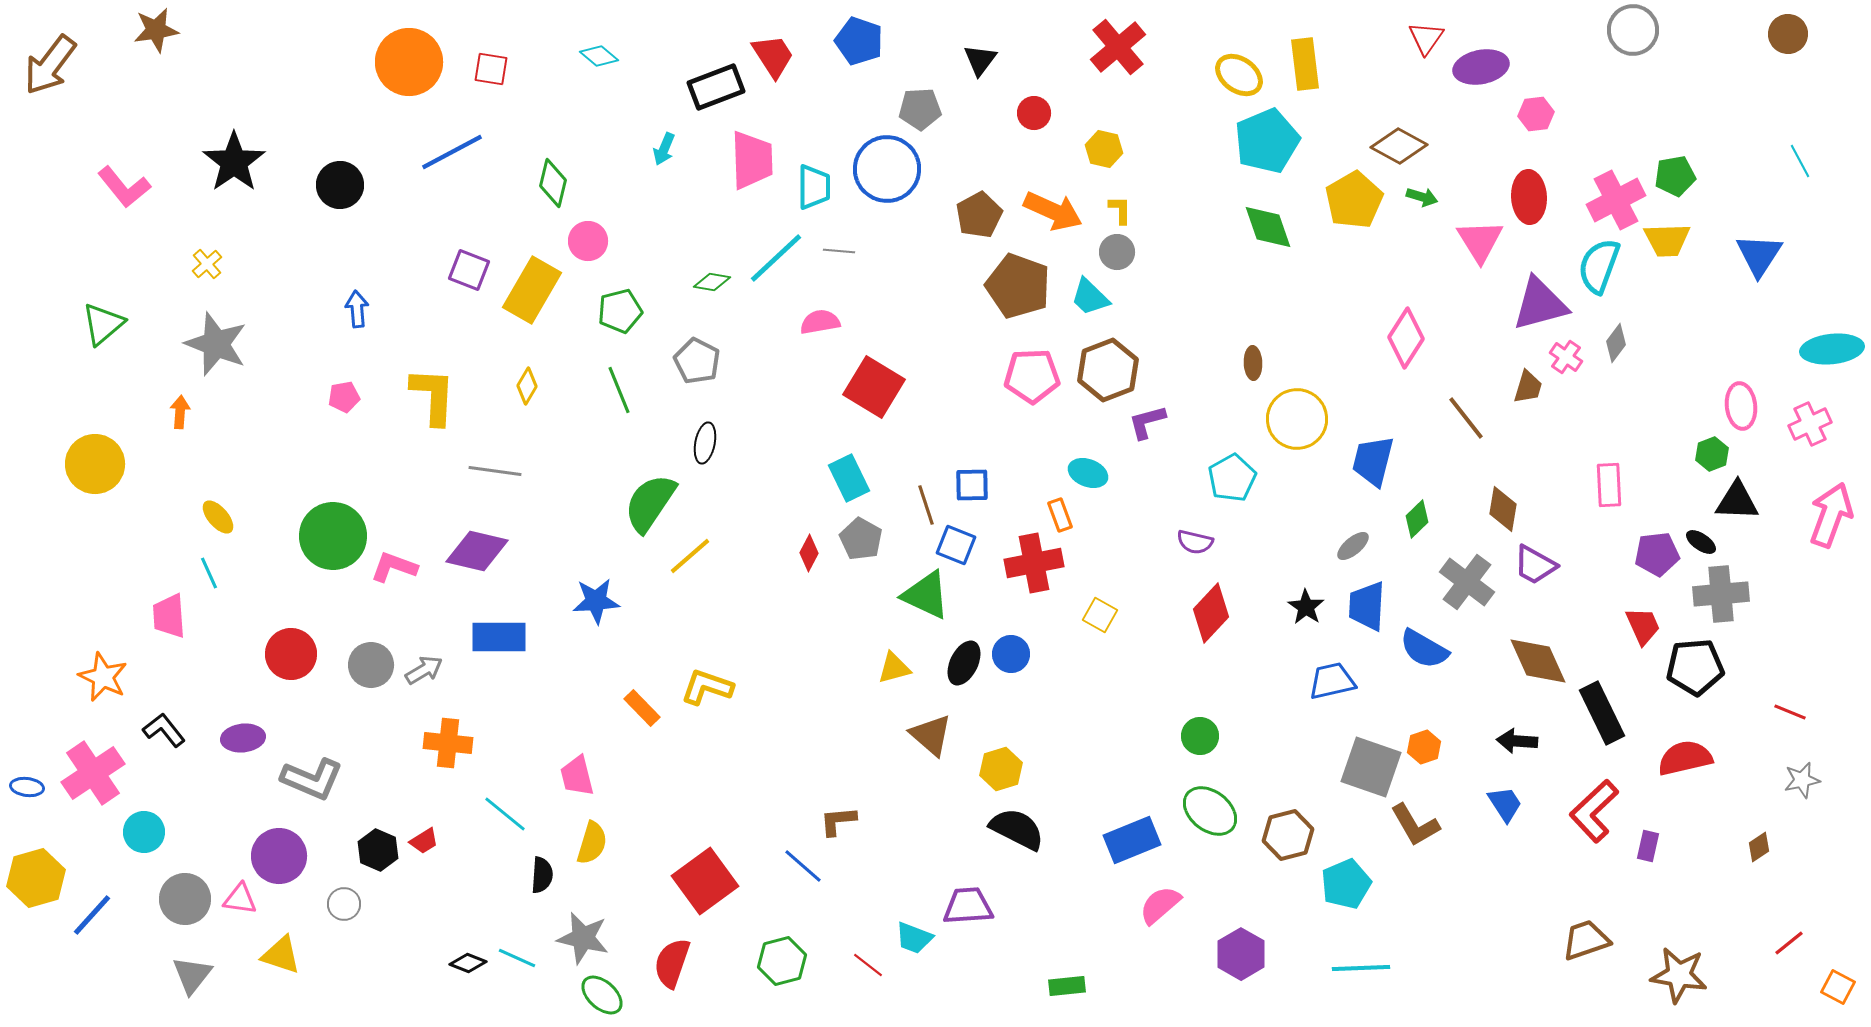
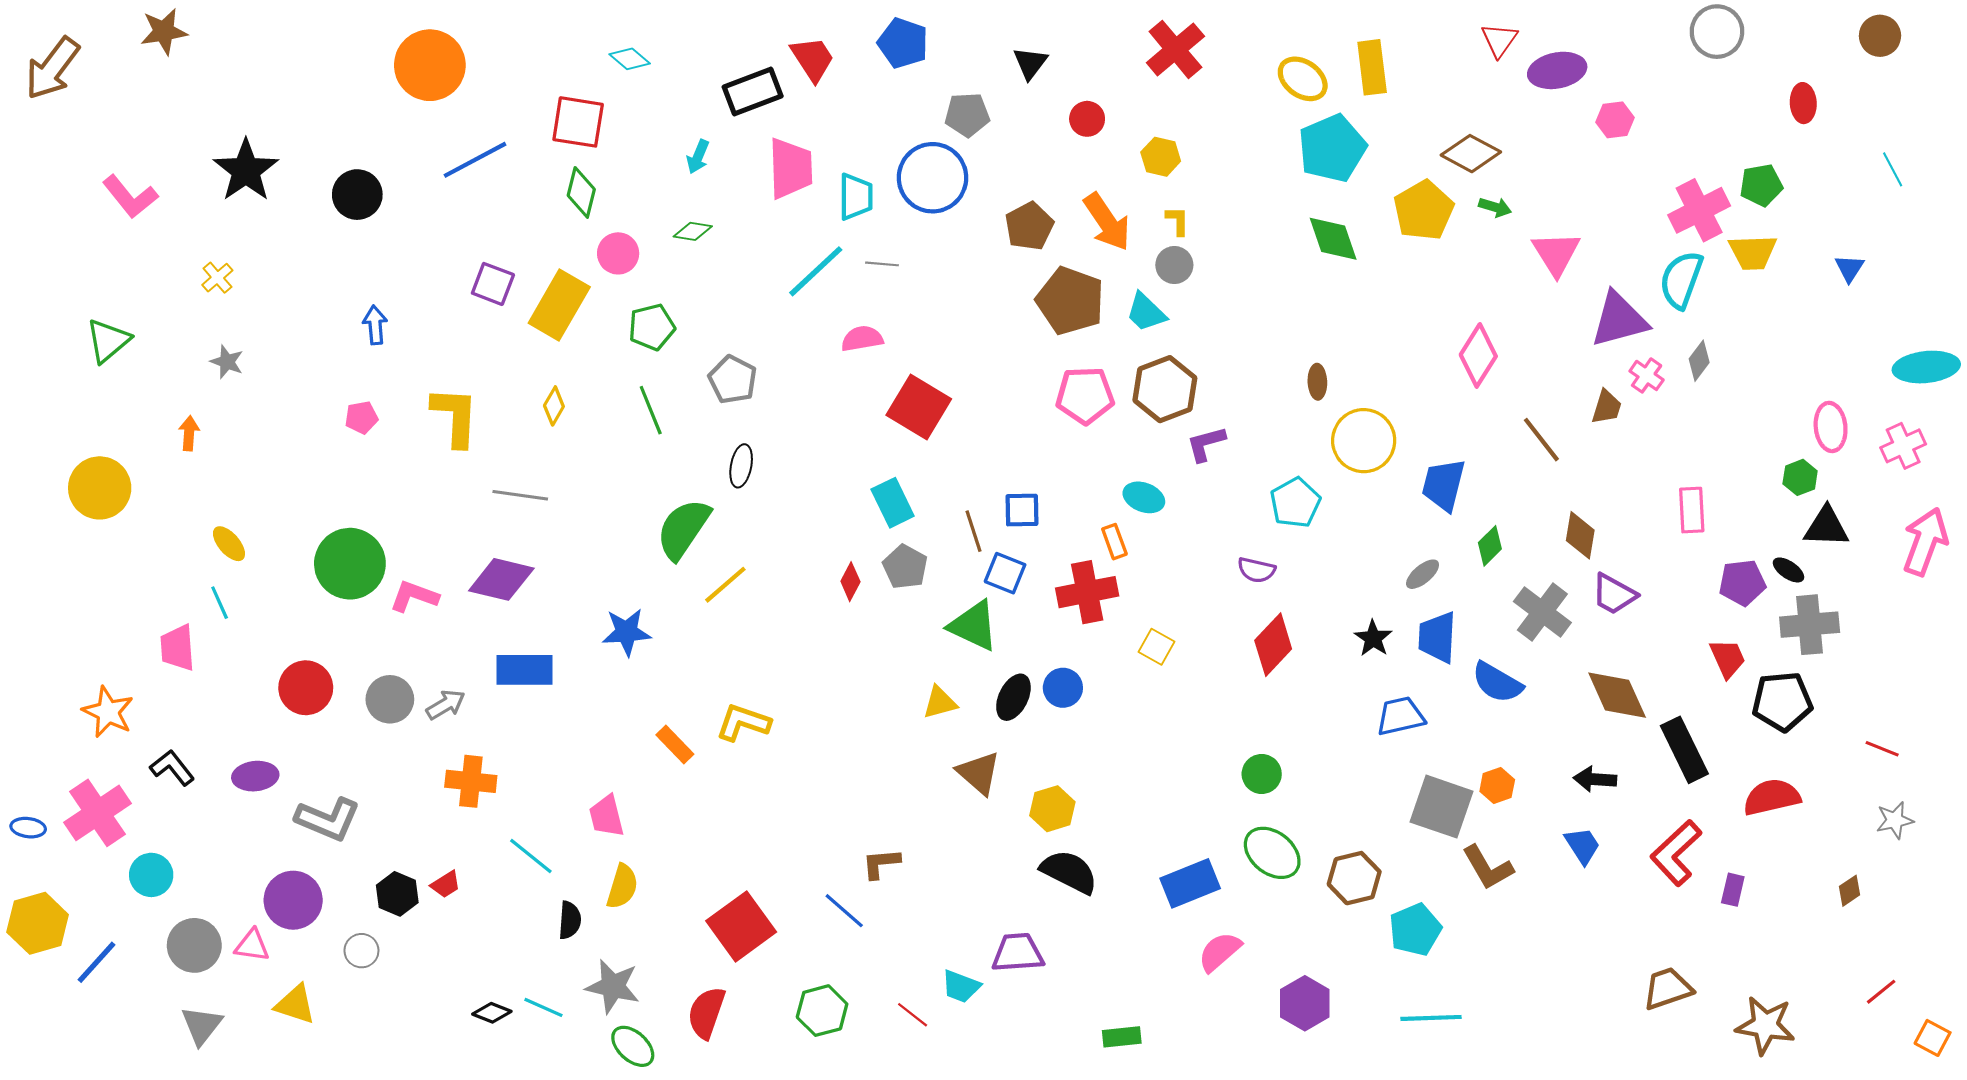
red square: (491, 69) -> (578, 122), moved, size x1.5
red ellipse: (1529, 197) -> (1803, 103), moved, size x0.7
orange arrow: (1053, 211) -> (1107, 222), turned 32
blue triangle: (1759, 255) -> (1849, 268), size x0.6
green diamond: (712, 282) -> (693, 231), moved
gray star: (216, 344) -> (227, 362), size x0.5

